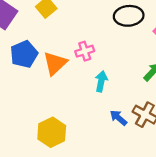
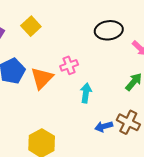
blue arrow: (118, 118) -> (104, 126), turned -54

